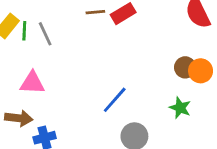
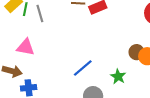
green star: (180, 108) -> (118, 76), moved

